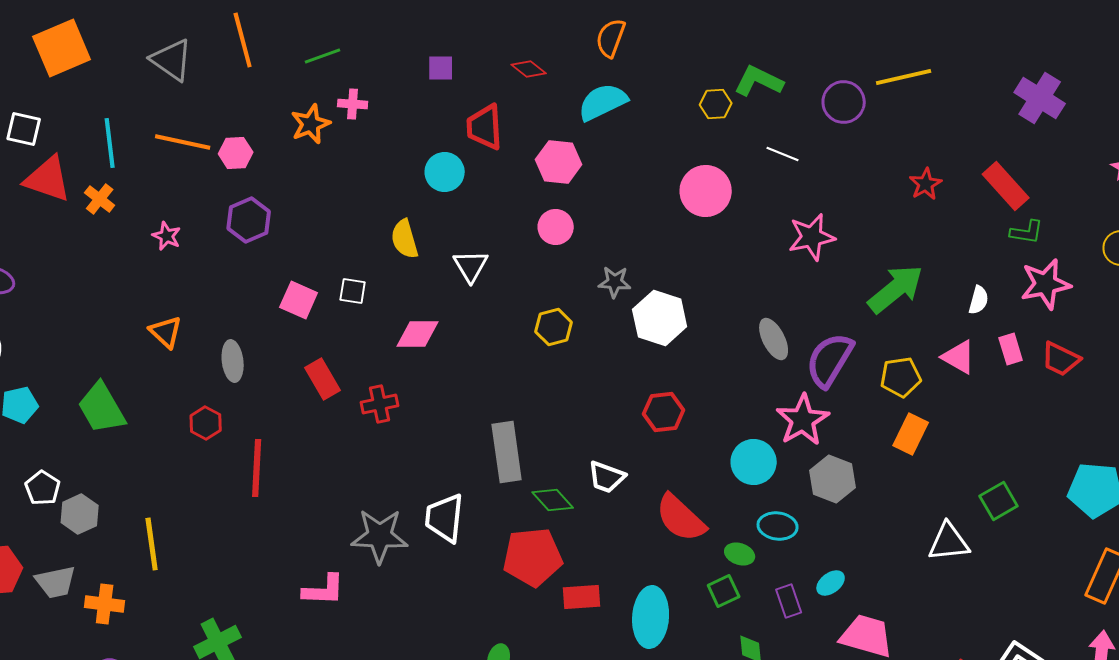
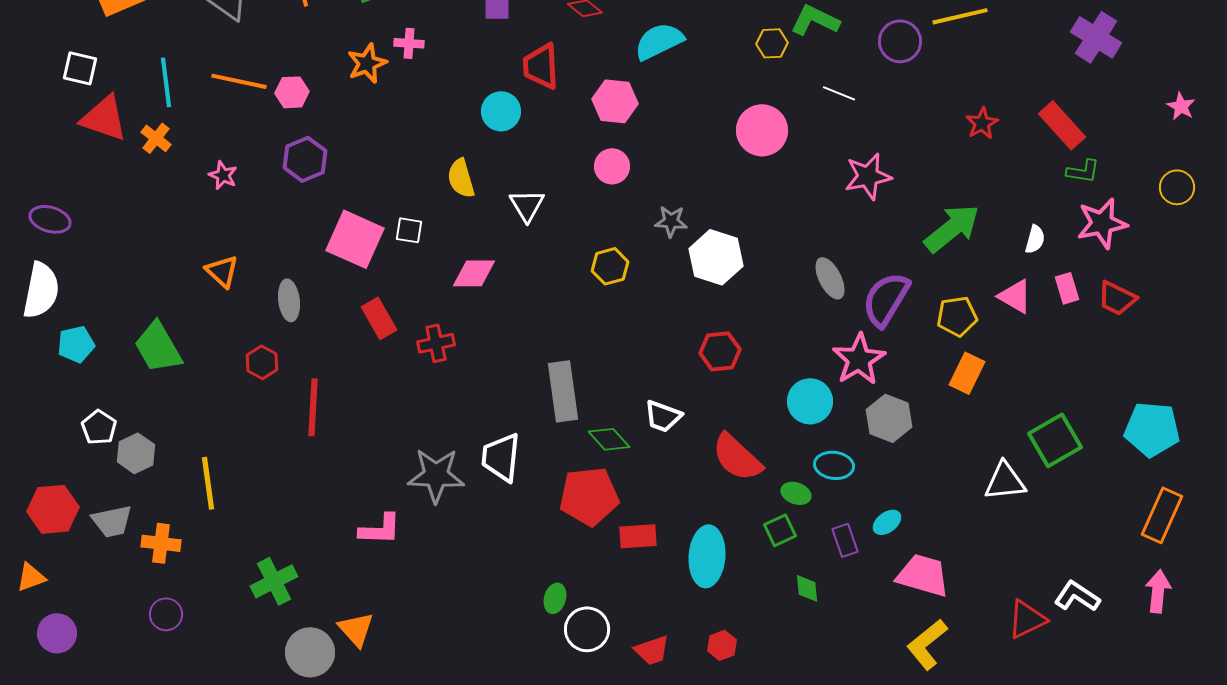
pink square: (299, 300) -> (355, 239), size x1.5
green square: (999, 501) -> (1055, 440), size x1.4

